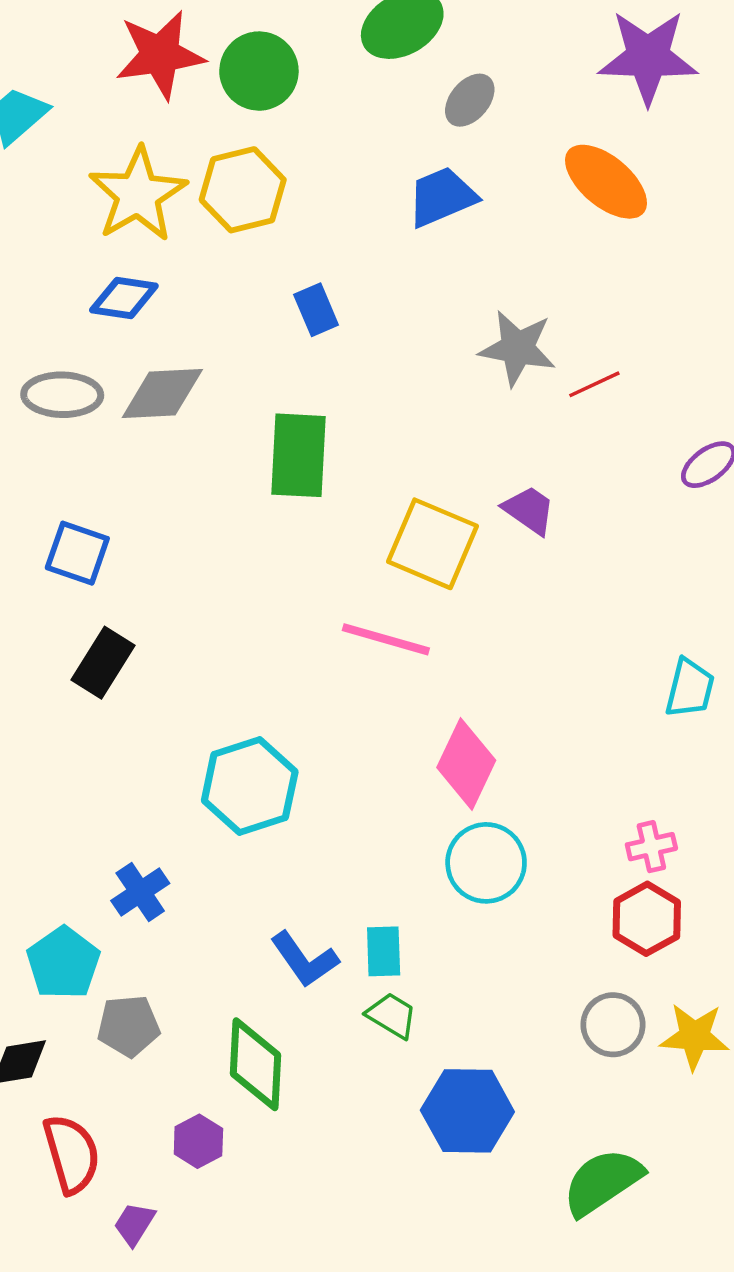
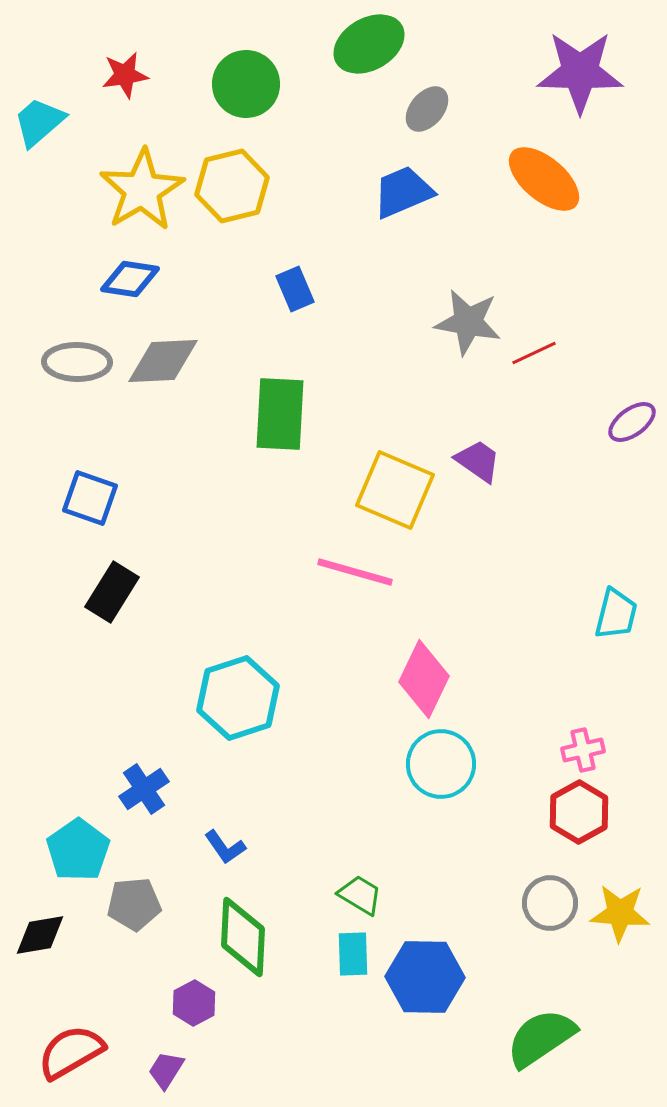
red star: (160, 55) -> (125, 75), moved, size x0.6
cyan rectangle: (384, 951) -> (353, 954), moved
blue L-shape: (304, 960) -> (225, 847), moved, size x0.7
red semicircle: (71, 1154) -> (71, 1052), moved, turned -104
purple trapezoid: (134, 1224) -> (166, 1070), moved

